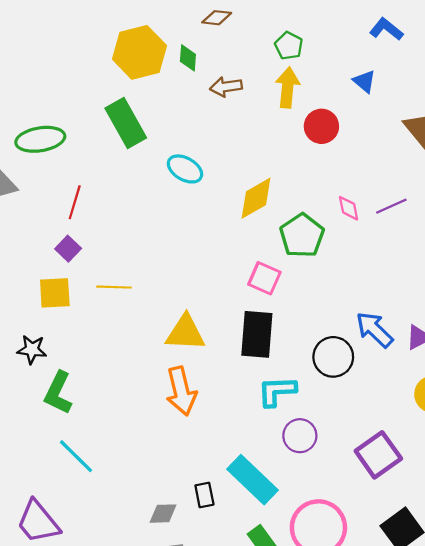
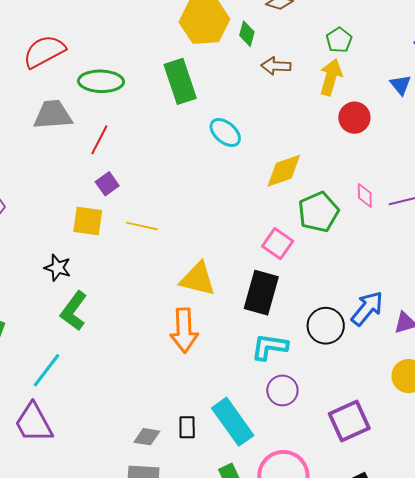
red line: (75, 202) -> (99, 140), moved
blue arrow: (374, 330) -> (367, 308), turned 75
cyan line: (76, 456) -> (47, 370), moved, turned 72

